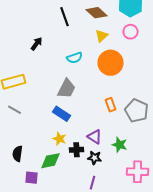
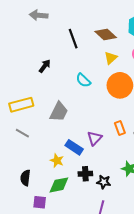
cyan semicircle: (75, 58) -> (83, 80), turned 63
gray trapezoid: (67, 89) -> (59, 112), moved
blue rectangle: (62, 114) -> (74, 147), moved
purple triangle: (95, 137) -> (94, 138), moved, turned 42
yellow star: (60, 139) -> (57, 161), moved

